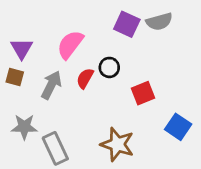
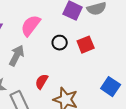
red semicircle: (85, 78) -> (42, 82), moved
red square: (143, 93) -> (86, 45), moved

